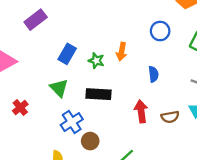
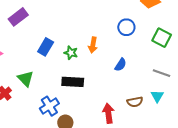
blue semicircle: (153, 74) -> (121, 65), turned 40
green triangle: (59, 88) -> (26, 79), moved
red arrow: (141, 111) -> (108, 113), moved

